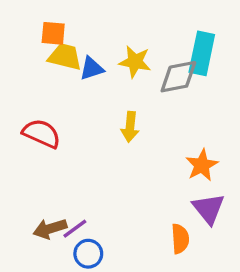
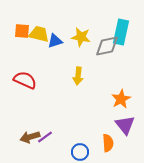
orange square: (53, 33) -> (22, 31), moved
blue circle: (88, 254) -> (80, 152), moved

